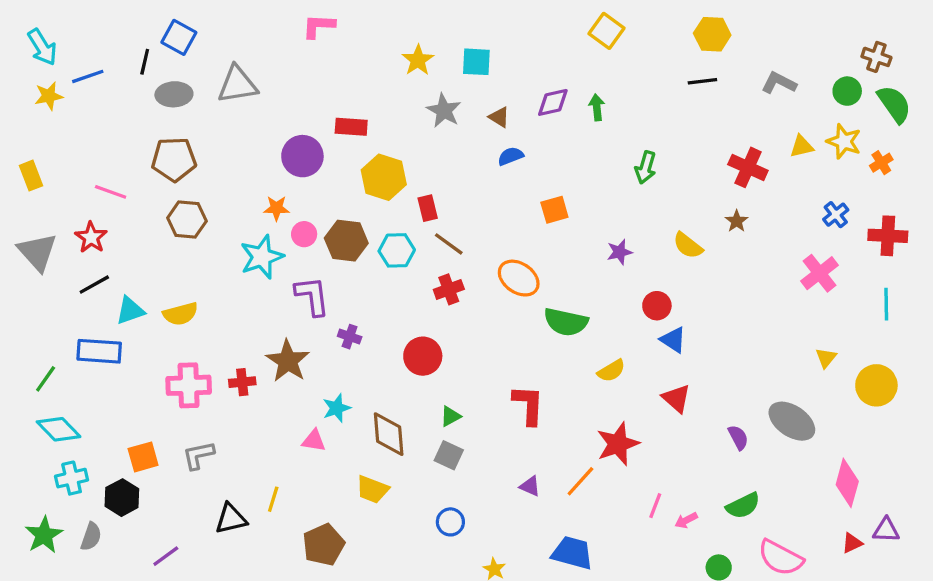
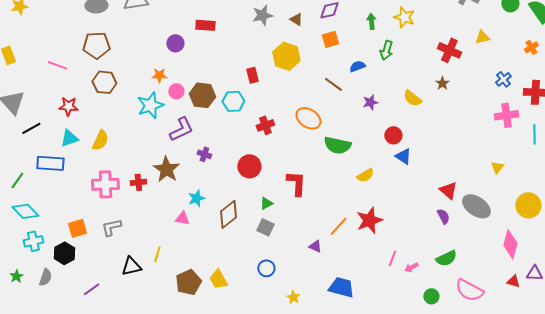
green arrow: (597, 107) -> (371, 21), moved
gray star: (444, 111) -> (262, 15), turned 30
yellow star: (844, 141) -> (404, 17), moved
purple circle: (302, 156) -> (175, 43), size x0.7
blue semicircle: (511, 156) -> (357, 66), moved
yellow hexagon: (384, 177) -> (286, 56), moved
orange square: (554, 210) -> (330, 39), moved
red star: (91, 237) -> (68, 106), moved, turned -30
brown line: (449, 244) -> (333, 84), moved
pink cross: (820, 273) -> (506, 115), moved, turned 30
black line: (94, 285) -> (31, 128), moved
purple L-shape: (312, 296) -> (181, 129), turned 72
yellow semicircle: (180, 314) -> (100, 140), turned -50
yellow circle: (876, 385) -> (528, 205), moved
red triangle: (676, 398) -> (448, 190), moved
red L-shape: (528, 405) -> (296, 183), moved
brown diamond: (389, 434) -> (228, 214), turned 56
orange line: (580, 481) -> (338, 226), moved
yellow trapezoid: (372, 489) -> (218, 279), moved, turned 40
green star: (44, 535) -> (16, 276), size x0.6
red triangle: (852, 543) -> (513, 281), turned 40

